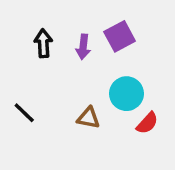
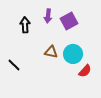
purple arrow: (83, 47) -> (48, 16), moved
brown triangle: (88, 118) -> (51, 52), moved

